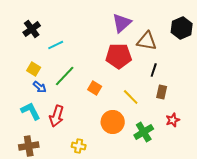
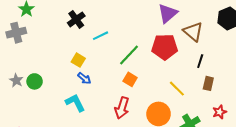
brown triangle: (147, 41) -> (193, 32), turned 30
green line: (65, 76) -> (129, 55), moved
orange square: (95, 88) -> (130, 79), moved
red arrow: (57, 116) -> (122, 108), moved

